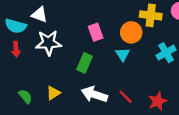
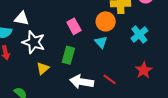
white star: (48, 43) -> (34, 42), turned 30
yellow triangle: (53, 93) -> (43, 68), moved
red star: (158, 101) -> (144, 70), moved

